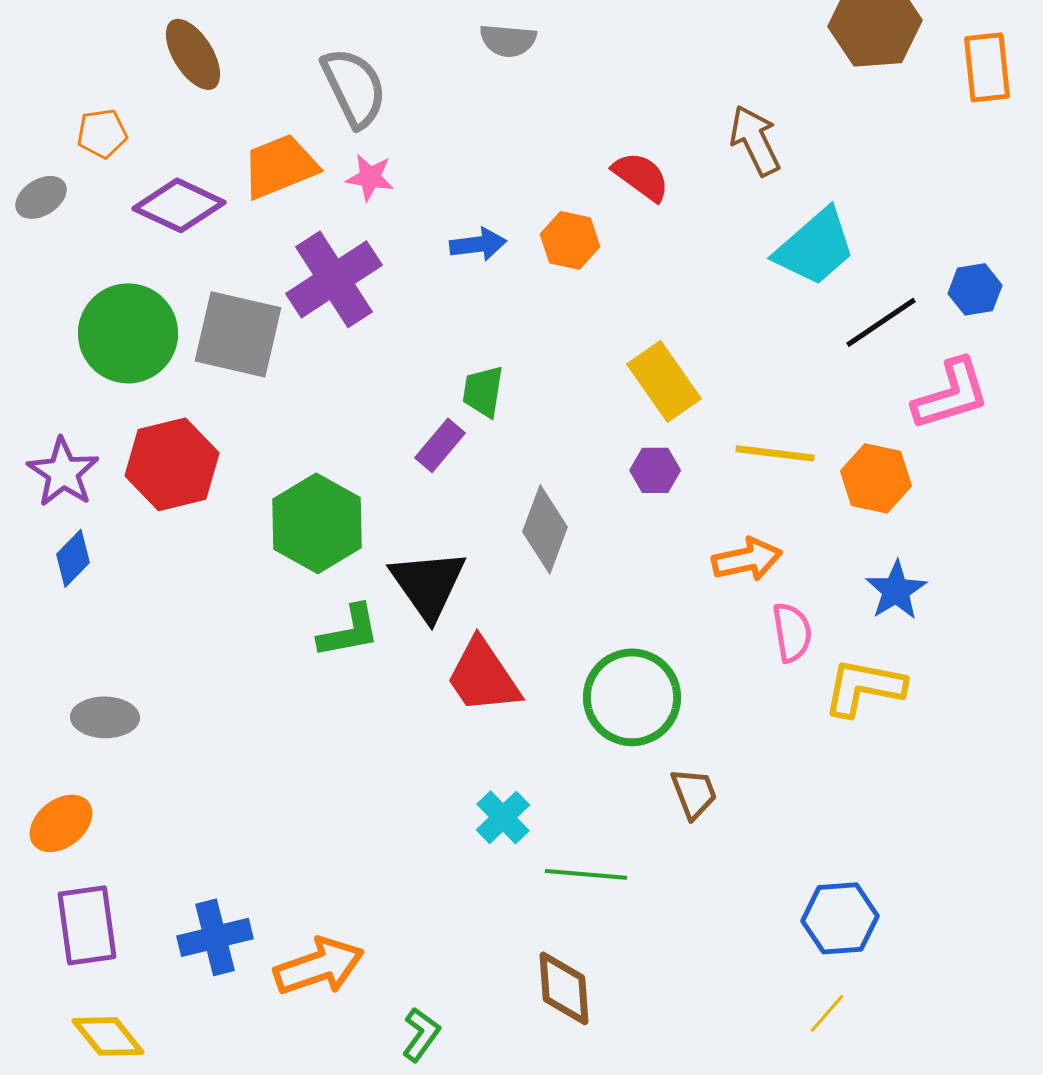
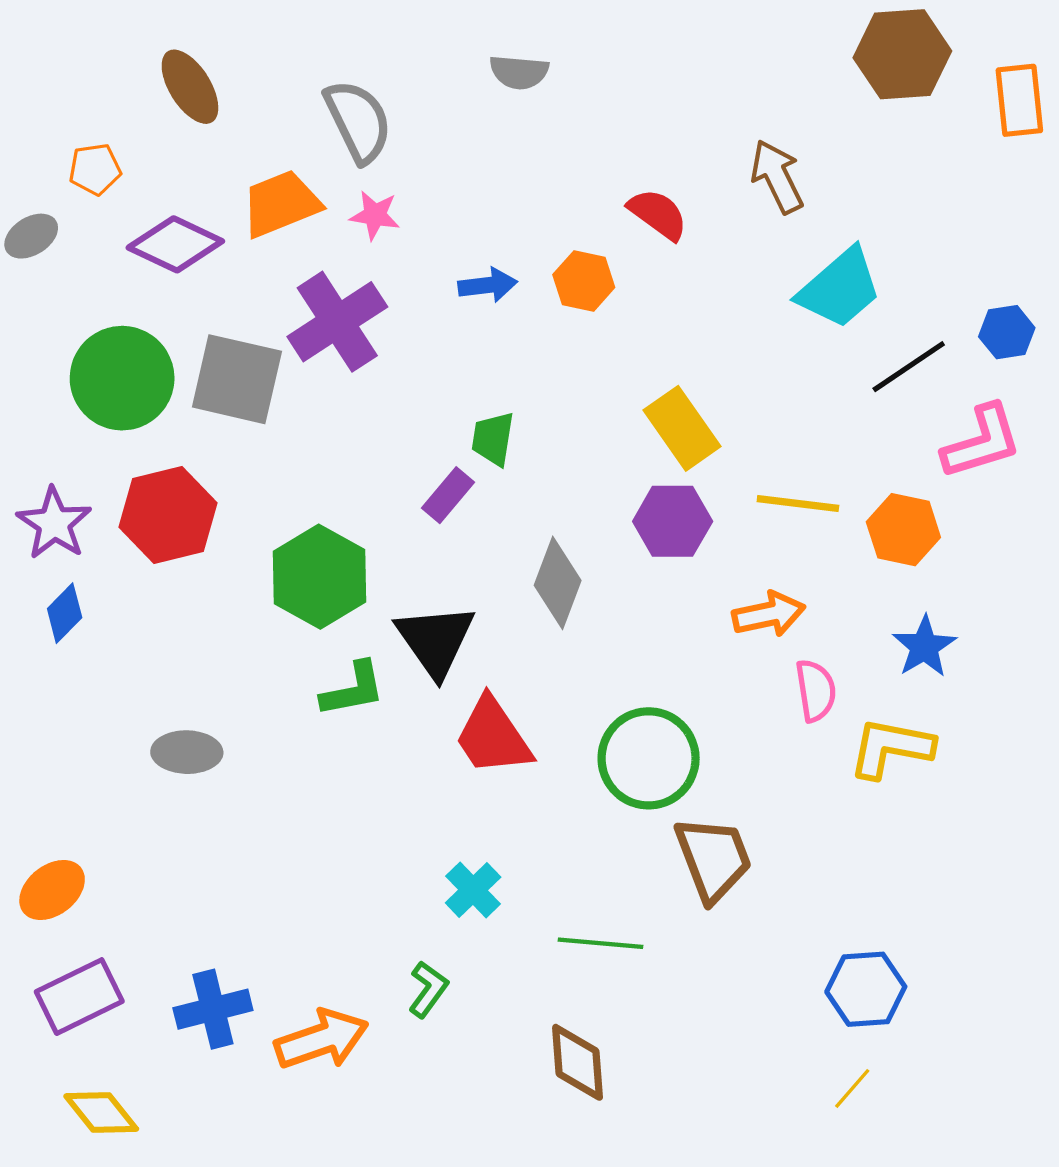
purple hexagon: (655, 470) -> (673, 521), size x1.5
gray ellipse: (105, 717) -> (187, 752), moved
brown trapezoid: (694, 793) -> (713, 859), size x1.6
cyan cross: (503, 817) -> (473, 890), moved
purple rectangle: (87, 925) -> (79, 997), turned 72
green L-shape: (421, 1034) -> (428, 989), moved

